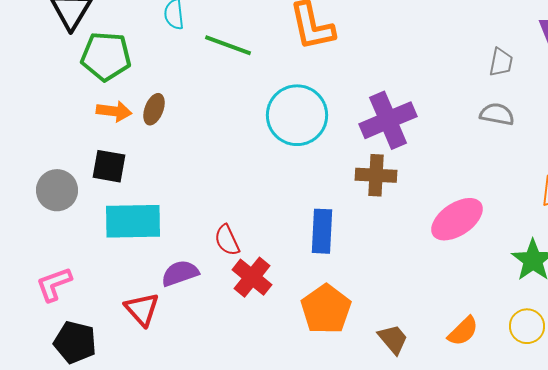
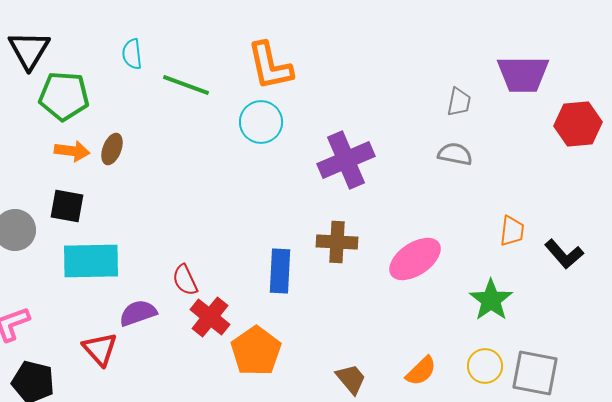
cyan circle: (297, 115) -> (261, 122), moved, size x0.7
brown cross: (376, 175) -> (337, 242), moved
orange pentagon: (326, 309) -> (256, 351), moved

